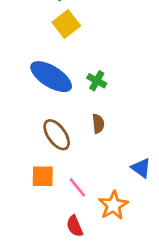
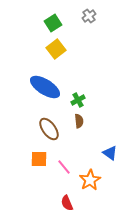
green cross: (97, 81) -> (78, 100), moved, turned 32
red semicircle: (75, 226) -> (67, 203), moved

